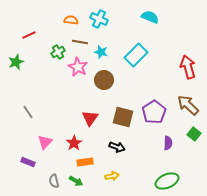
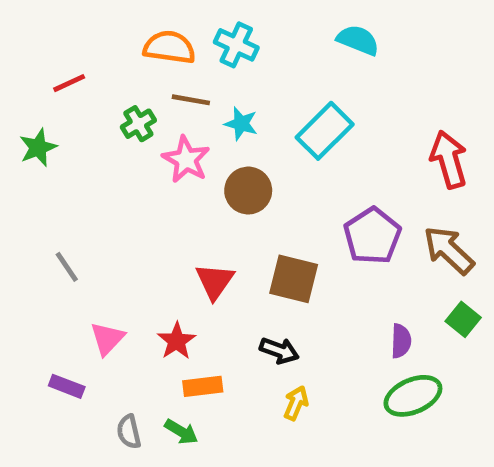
orange semicircle: (71, 20) -> (169, 47), size x1.5
purple pentagon: (154, 112) -> (372, 236), moved
yellow arrow: (112, 176) -> (296, 403), moved, turned -56
green ellipse: (167, 181) -> (413, 396), moved

